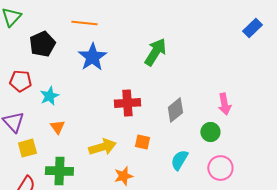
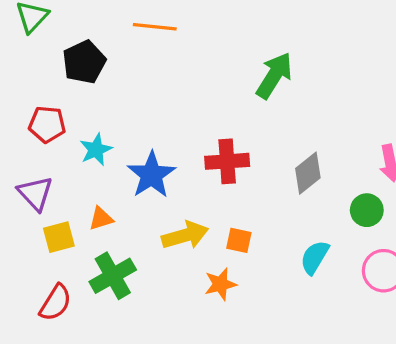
blue star: (92, 57) -> (151, 175), moved
orange triangle: (57, 127) -> (101, 219), moved, turned 49
orange square: (142, 142) -> (239, 240), moved
green cross: (59, 171) -> (113, 276), turned -32

